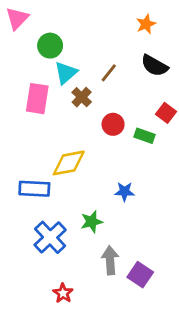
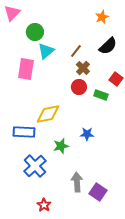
black semicircle: (155, 66) -> (108, 46), turned -72
brown cross: (82, 97) -> (83, 68), moved
green star: (92, 222) -> (61, 146), moved

